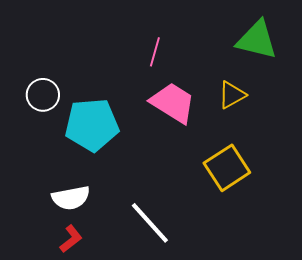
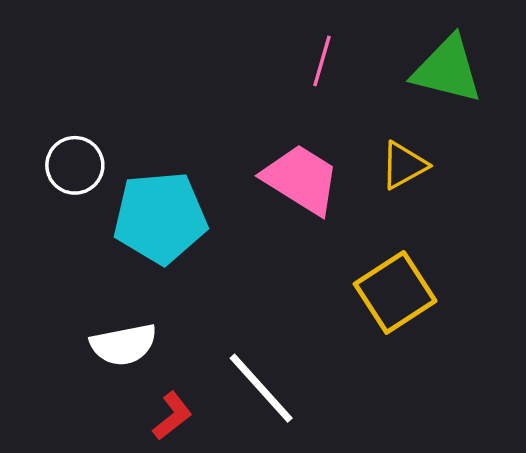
pink line: (155, 52) -> (322, 61), moved
red L-shape: (71, 239) -> (172, 416), moved

